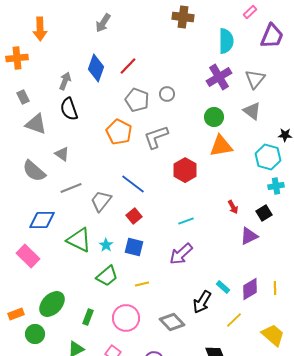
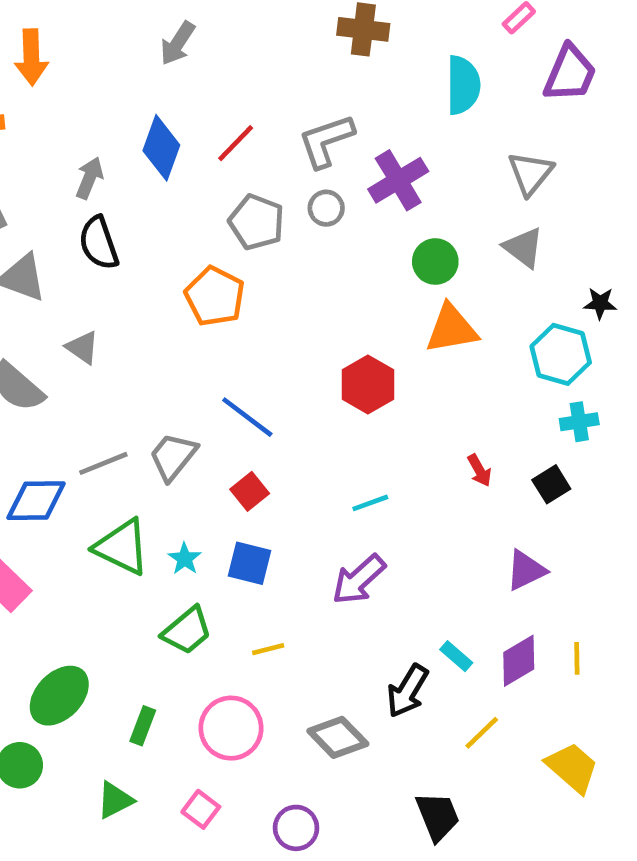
purple cross: (219, 77) -> (398, 180), moved
gray L-shape: (156, 137) -> (326, 141), moved
gray line: (71, 188) -> (103, 463), moved
purple triangle: (249, 236) -> (526, 570), moved

